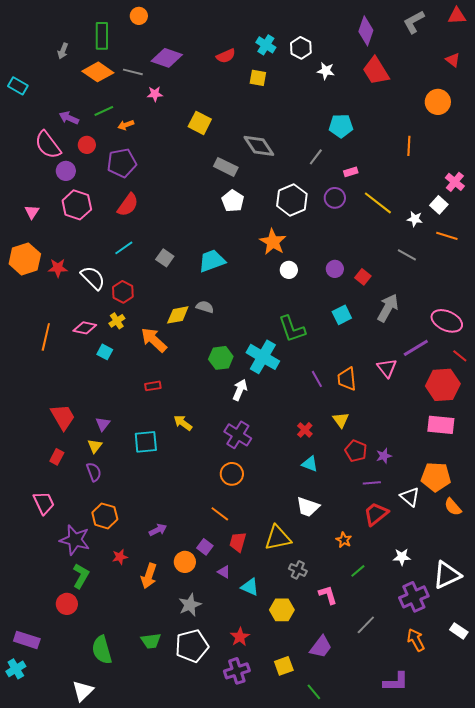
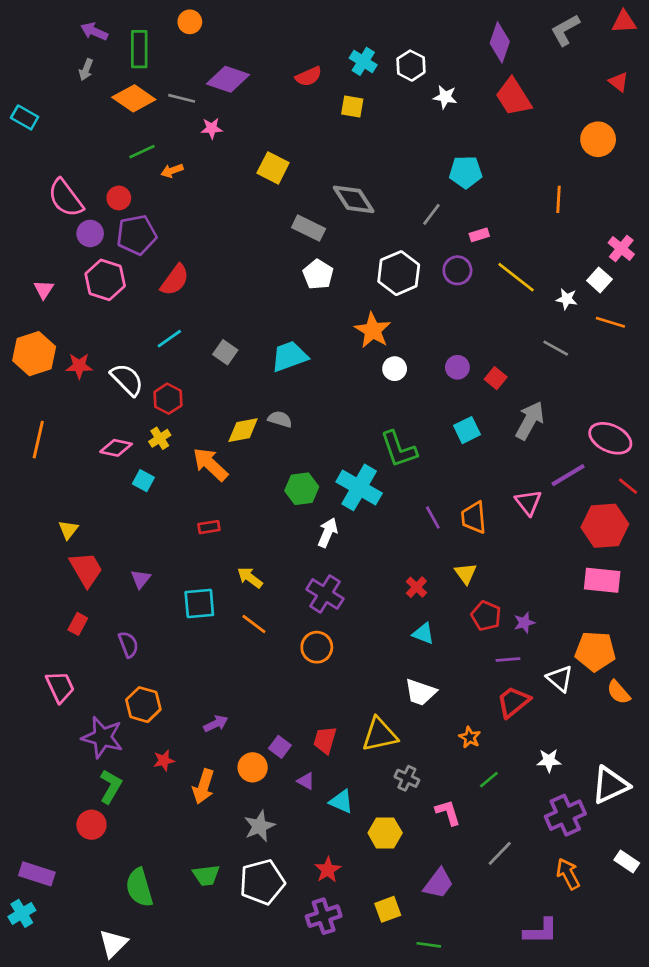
purple arrow: (69, 118) -> (94, 31), moved
purple pentagon: (122, 163) -> (137, 235), moved
orange line: (46, 337) -> (38, 440), moved
yellow triangle: (95, 446) -> (68, 530), moved
orange line: (220, 514) -> (254, 624), moved
green line: (314, 692) -> (429, 945), turned -42

